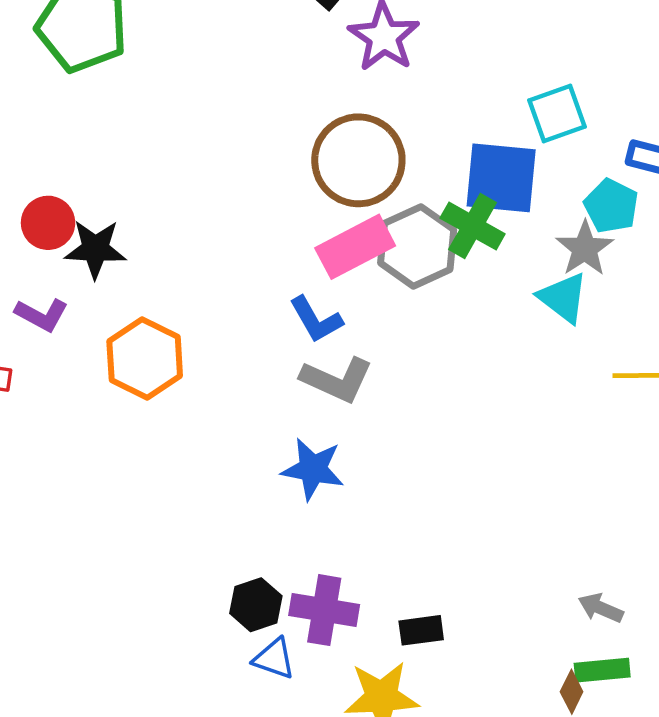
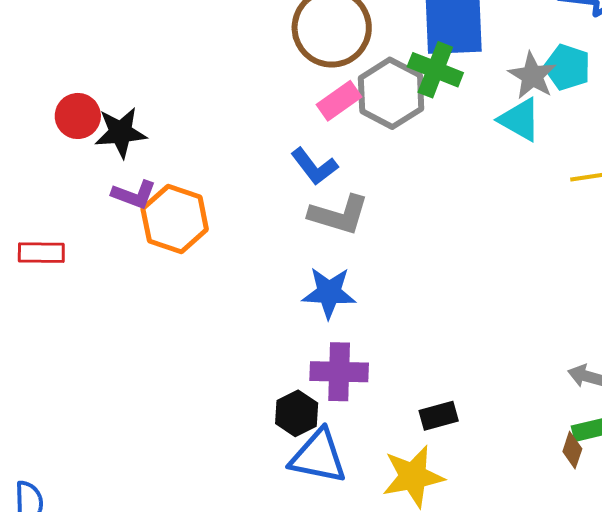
cyan pentagon: (611, 206) -> (567, 67), moved
pink rectangle: (355, 247) -> (339, 101), size x0.7
purple L-shape: (42, 315) -> (134, 195), moved
purple cross: (324, 610) -> (339, 372), moved
blue triangle: (274, 659) -> (318, 457), size x1.6

